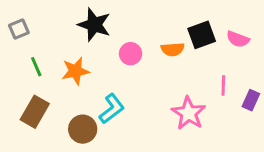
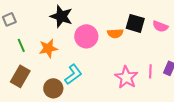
black square: (202, 35) -> (135, 23), turned 36
pink circle: (131, 54) -> (86, 36), size x1.5
pink line: (223, 86) -> (150, 71), moved

